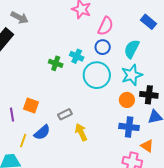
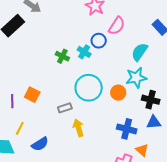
blue circle: (103, 47) -> (99, 41), moved
cyan circle: (97, 75) -> (89, 88), moved
orange circle: (127, 100) -> (118, 93), moved
blue semicircle: (42, 132) -> (40, 144), moved

